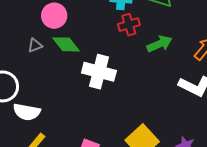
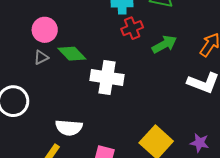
pink circle: (54, 16) -> (45, 30), moved
white semicircle: (27, 112) -> (69, 128), moved

